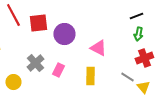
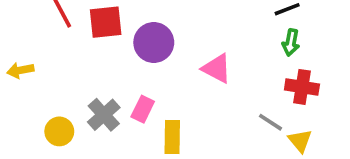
red cross: (144, 58) -> (302, 87), turned 30
gray cross: (35, 63) -> (104, 115), moved
yellow rectangle: (90, 76) -> (172, 137), moved

